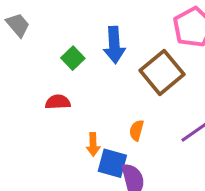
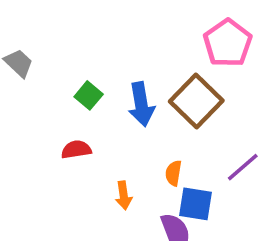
blue arrow: (114, 45) -> (141, 104), moved
blue square: (112, 163) -> (195, 204), moved

